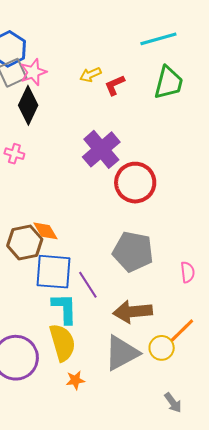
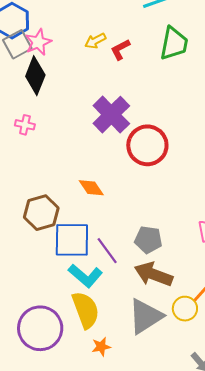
orange diamond: (45, 231) -> (91, 188), moved
gray pentagon: (133, 252) -> (148, 240), moved, size x0.7
cyan L-shape: (64, 308) -> (85, 276), turned 136
brown arrow: (133, 312) -> (154, 274), turned 30

